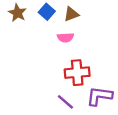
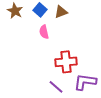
pink semicircle: (65, 37) -> (44, 32), moved, turned 80

